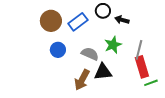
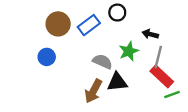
black arrow: (122, 20) -> (150, 34), moved
blue circle: (58, 50) -> (47, 57), moved
red rectangle: (142, 67) -> (162, 76), turned -30

